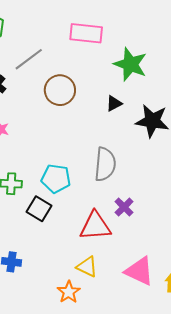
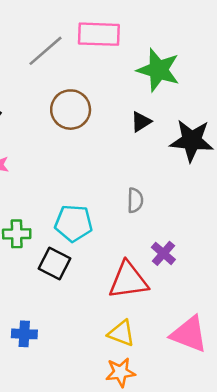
gray line: (29, 59) -> (45, 51), moved
gray semicircle: (105, 164) -> (135, 200), size x0.6
orange star: (69, 292) -> (120, 372), moved, turned 30

